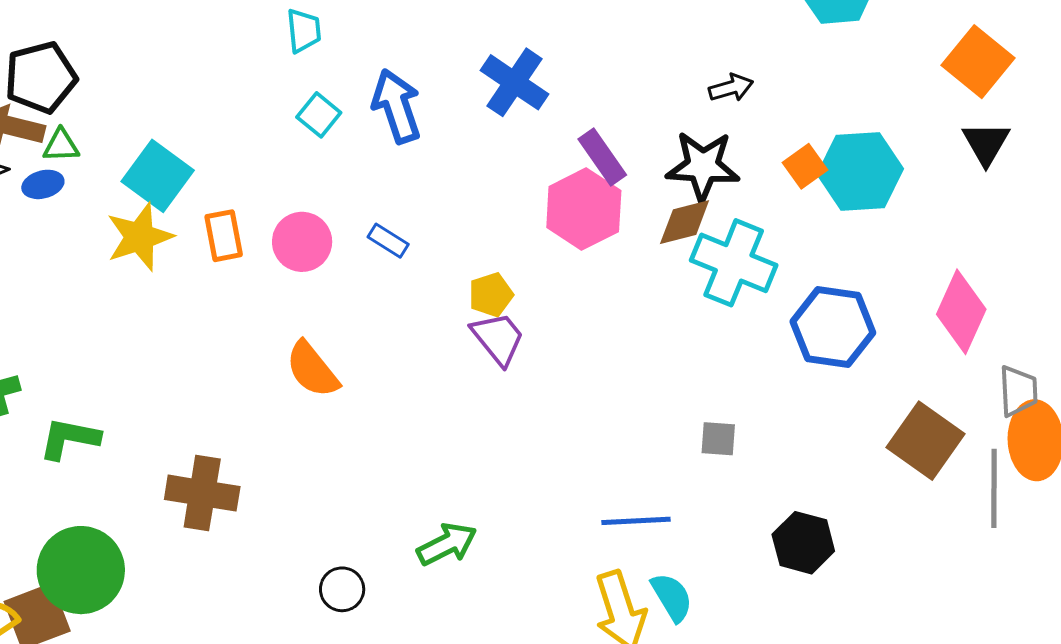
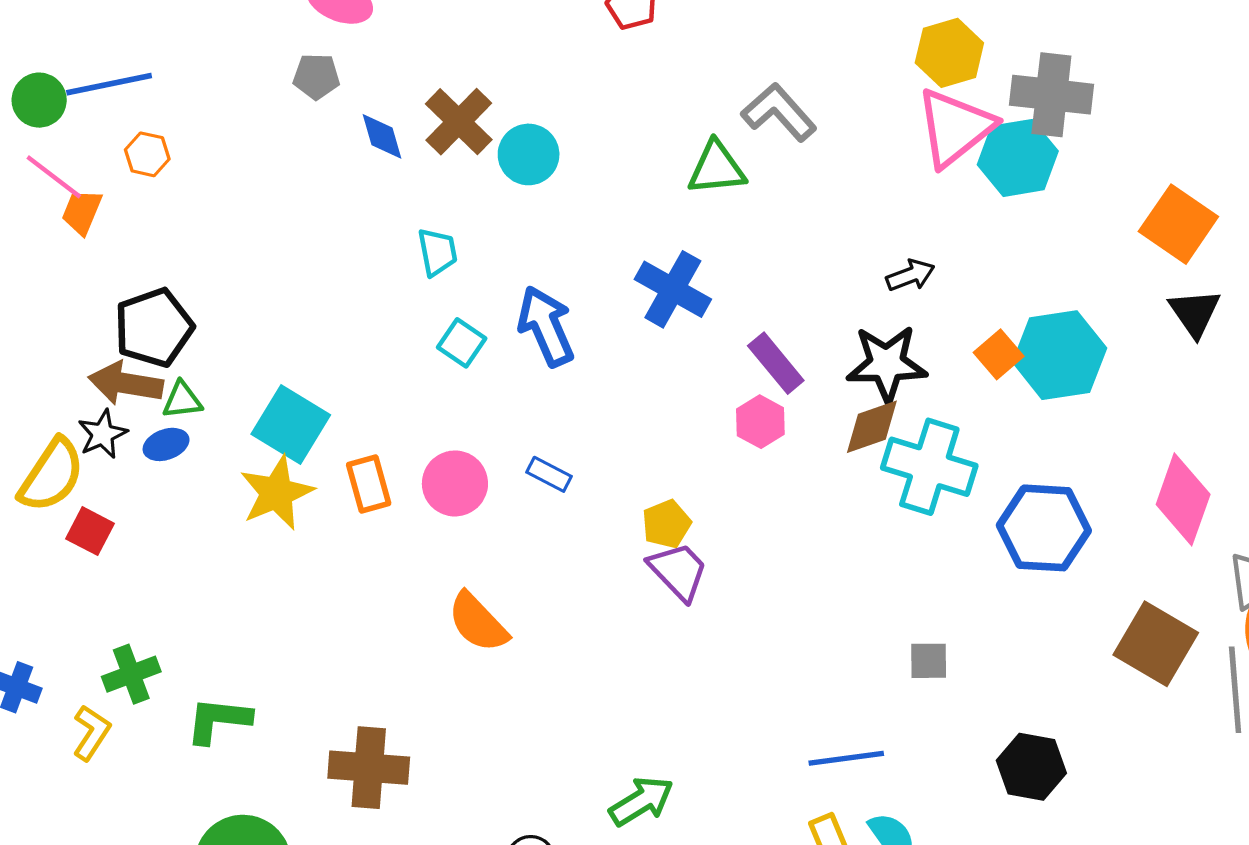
pink hexagon: (584, 209) -> (760, 422), size x0.6

